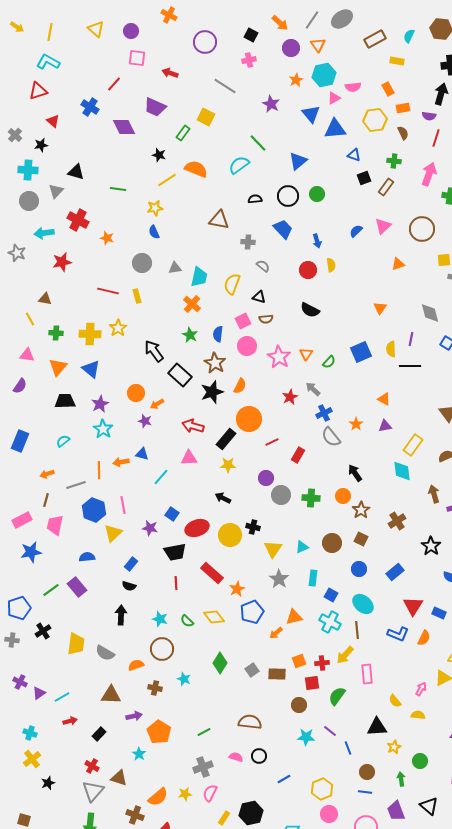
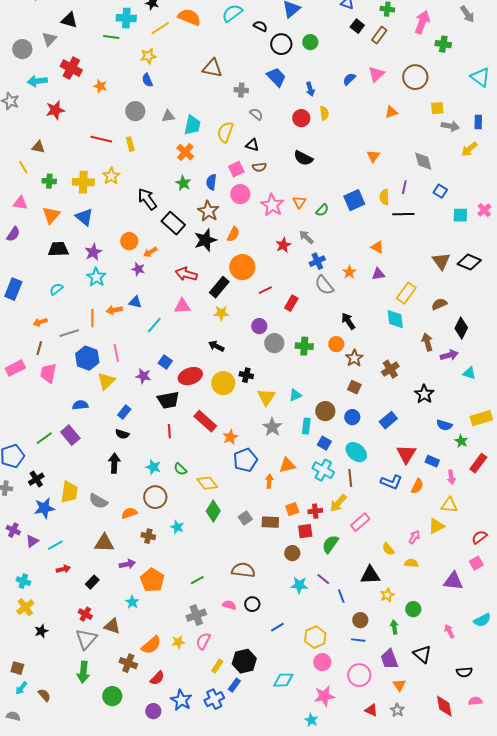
cyan cross: (28, 170) -> (126, 18), moved
black square: (364, 178) -> (357, 26), turned -32
black semicircle: (255, 199) -> (260, 26), moved, turned 32
brown circle: (332, 543) -> (325, 411), moved
blue star: (31, 552) -> (44, 508), moved
yellow diamond: (214, 617) -> (207, 483), moved
orange arrow: (276, 633) -> (269, 481), turned 136
pink rectangle: (367, 674) -> (360, 522), turned 54

